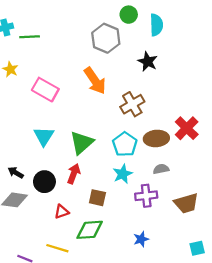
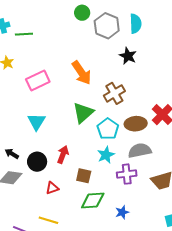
green circle: (129, 15) -> (82, 13), moved
gray hexagon: (106, 38) -> (107, 26), moved
pink rectangle: (45, 90) -> (38, 81), turned -55
green triangle: (82, 143) -> (83, 113), moved
gray semicircle: (161, 169) -> (140, 151), size x1.6
green diamond: (90, 230) -> (93, 200), moved

